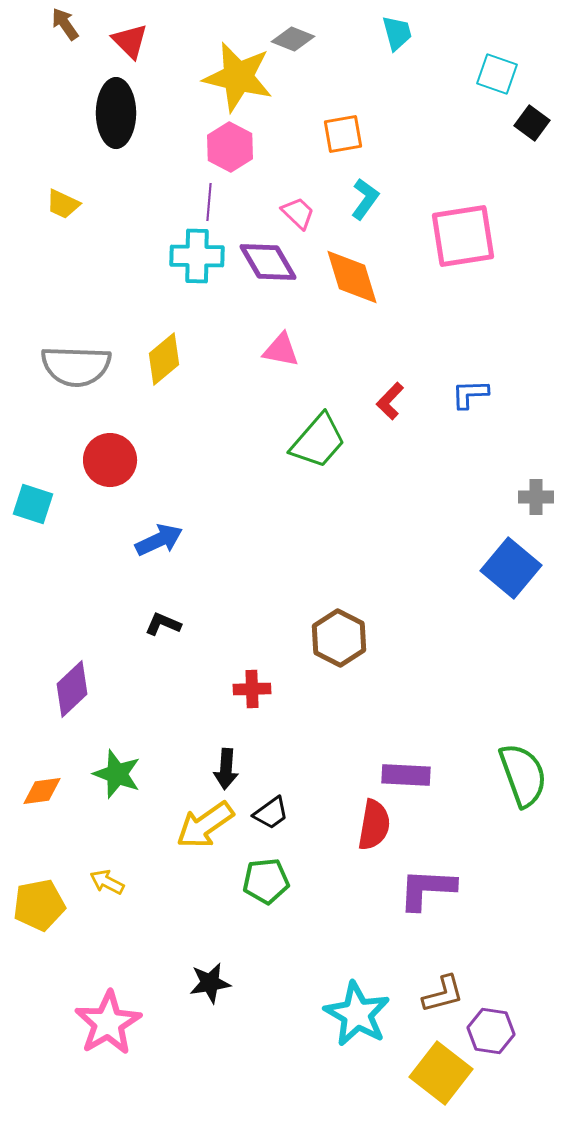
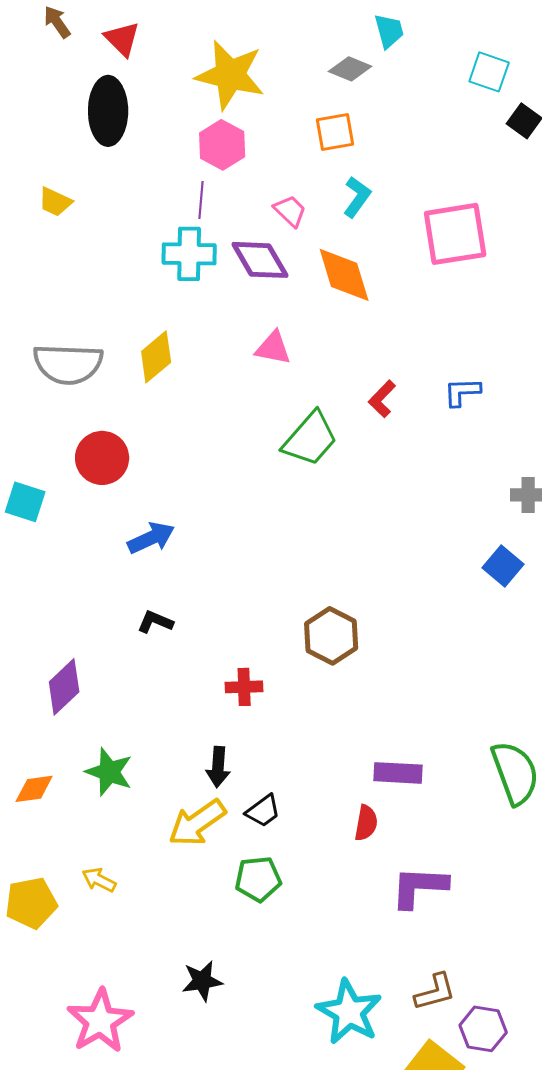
gray diamond: (293, 39) -> (350, 69), moved
blue square: (511, 568) -> (503, 566), size x0.7
red semicircle: (374, 825) -> (366, 823), size x0.7

